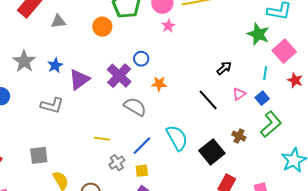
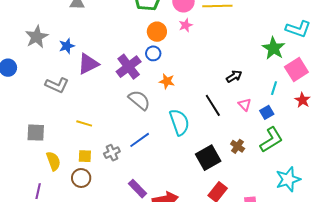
orange circle: (102, 27) -> (157, 32), moved
pink triangle: (239, 94) -> (245, 105), turned -48
cyan semicircle: (177, 138) -> (179, 122), moved
yellow line: (102, 139) -> (84, 123), moved
yellow square: (142, 171) -> (85, 156), moved

